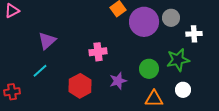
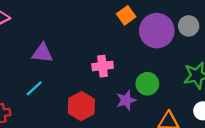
purple triangle: (47, 41) -> (42, 53), turned 48
green circle: (149, 69) -> (147, 84), moved

